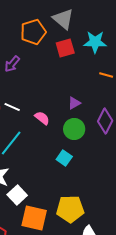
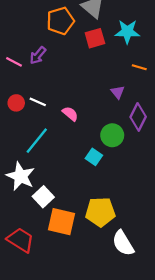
purple triangle: (74, 103) -> (118, 92), moved, turned -40
green circle: (74, 129) -> (112, 135), moved

